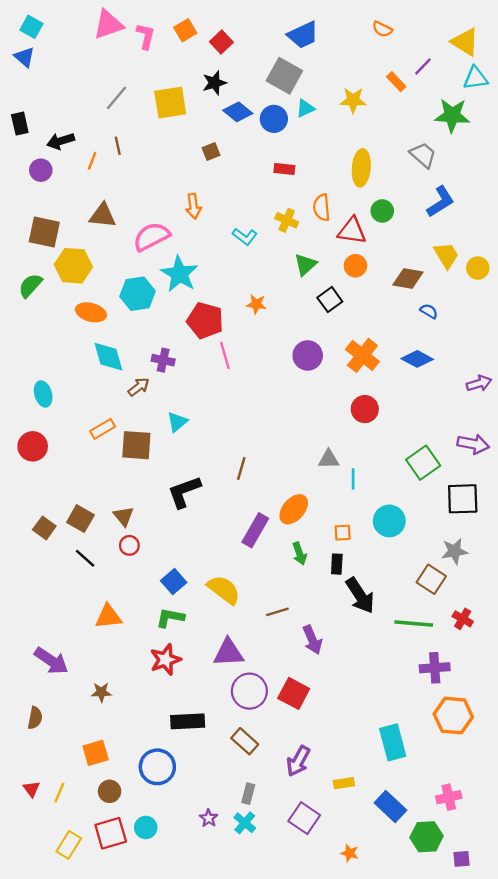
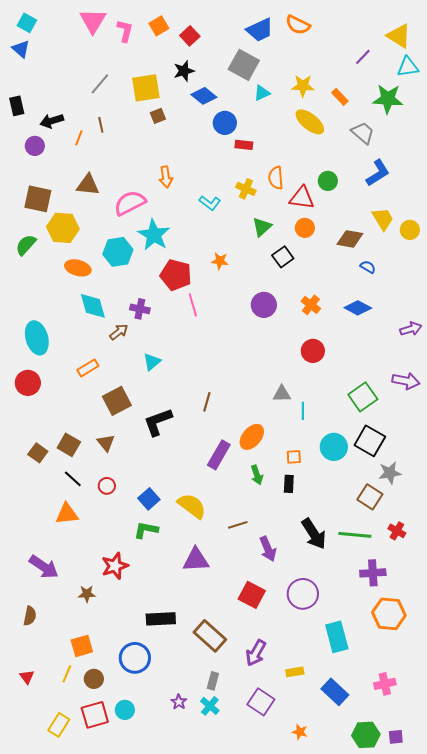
pink triangle: (108, 24) -> (93, 21), turned -40
orange semicircle: (382, 29) -> (298, 25), moved, size x1.4
orange rectangle: (396, 82) -> (340, 97), moved
blue circle: (274, 119) -> (225, 123), moved
brown square: (211, 152) -> (158, 116), moved
yellow ellipse: (361, 168) -> (310, 122), moved, turned -56
orange cross: (362, 355) -> (311, 305), size x0.7
cyan ellipse: (43, 394) -> (37, 338), size x1.5
brown square: (136, 445) -> (117, 401), moved, turned -32
black square: (463, 499) -> (370, 441), moved, turned 32
red circle: (129, 545) -> (107, 486), moved
black arrow: (360, 596) -> (314, 534), moved
orange triangle: (108, 617) -> (67, 514), moved
red star: (165, 660) -> (115, 566), moved
purple circle: (249, 691) -> (303, 594), moved
brown rectangle: (245, 741) -> (210, 636), size x1.4
yellow line: (59, 792) -> (67, 674), moved
green hexagon: (427, 837) -> (366, 735), moved

